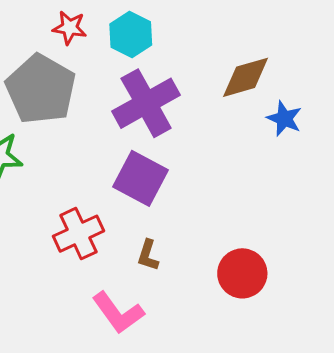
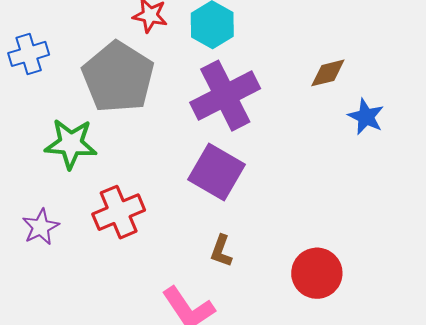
brown diamond: (246, 77) -> (328, 73), size x0.7
red cross: (79, 234) -> (119, 212), moved

